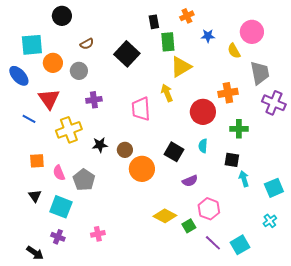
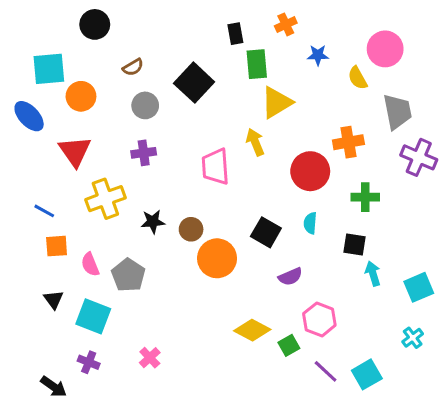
gray circle: (79, 71) -> (145, 105), moved
blue line: (29, 119) -> (44, 211), moved
pink cross: (98, 234) -> (150, 358), turned -32

